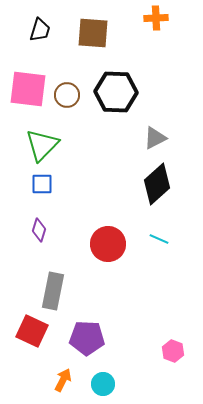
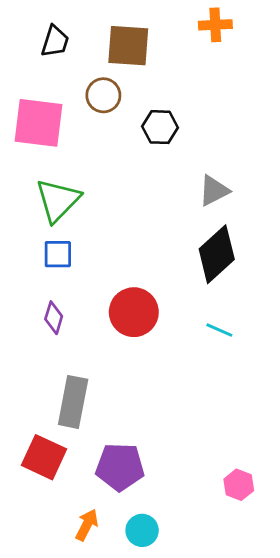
black hexagon: (116, 92) -> (160, 127), size x0.6
brown circle: (67, 95) -> (103, 95), moved
red circle: (108, 244) -> (134, 312), moved

